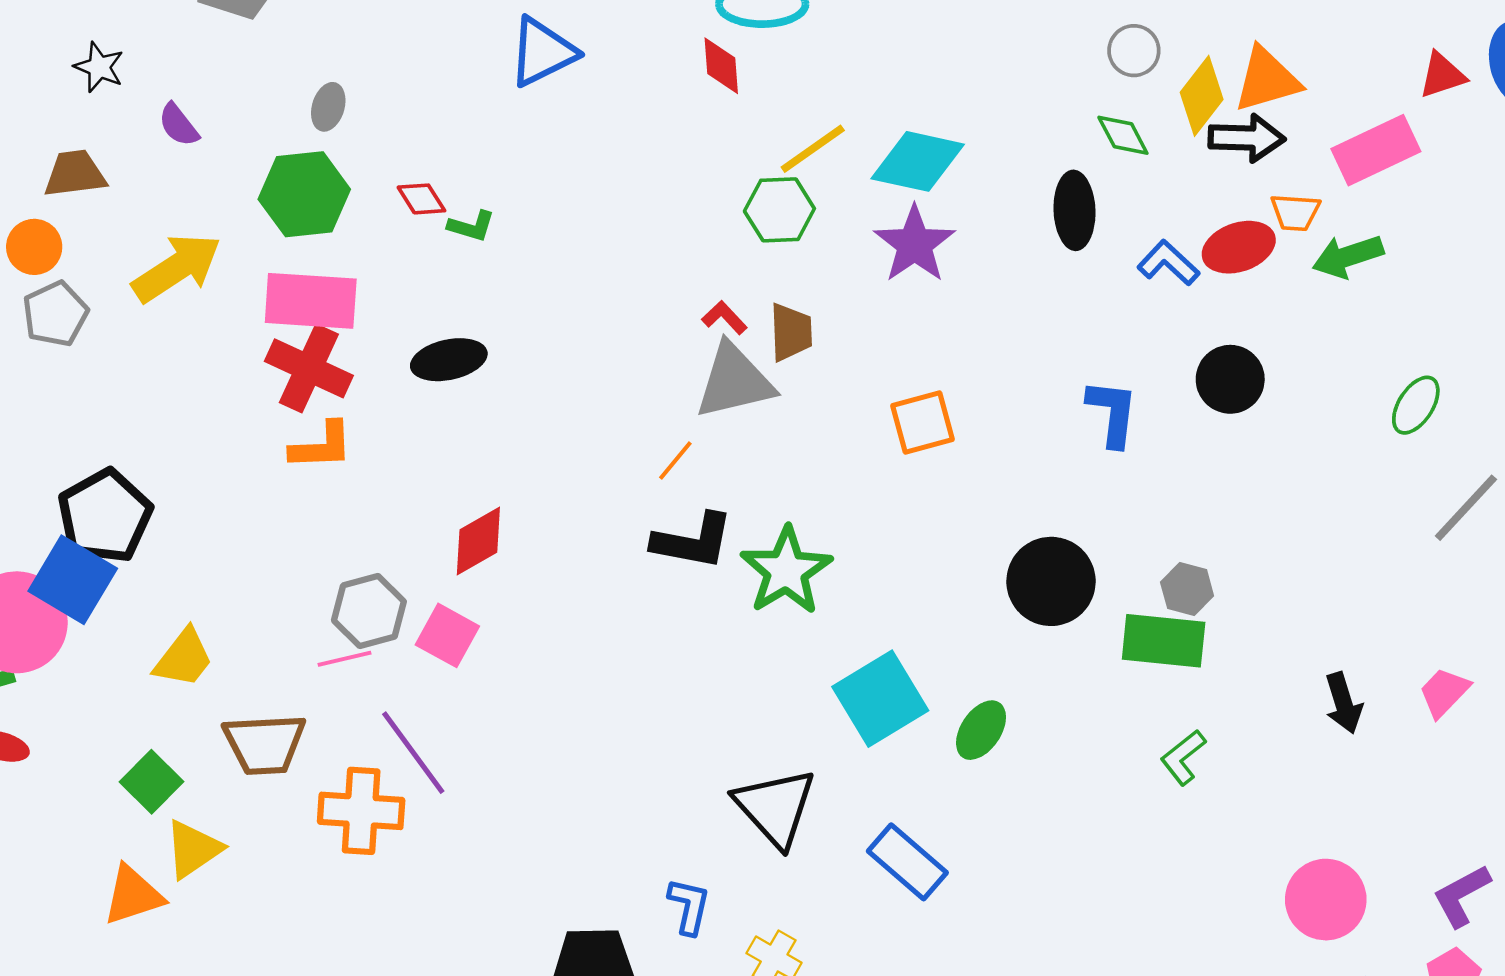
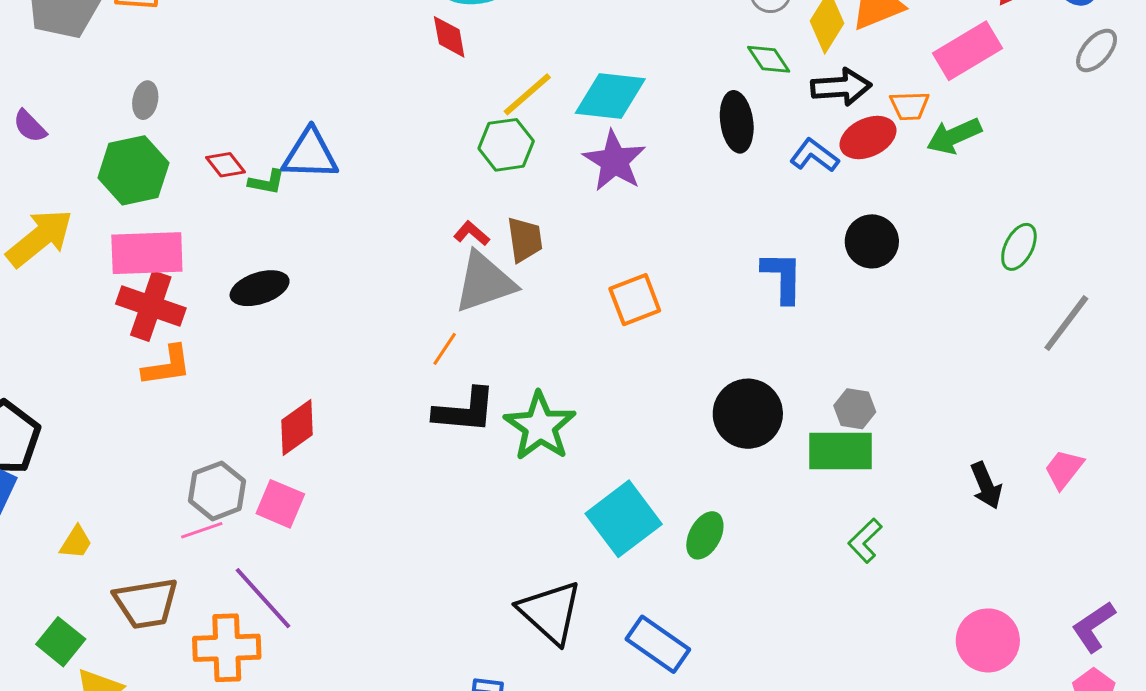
blue triangle: (542, 52) -> (310, 154), moved, turned 34
black arrow: (1247, 138) -> (841, 87), moved
yellow trapezoid: (184, 658) -> (76, 542), size x0.7

